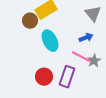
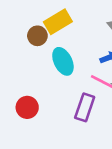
red circle: (44, 77) -> (27, 107), moved

